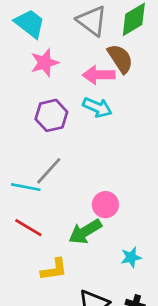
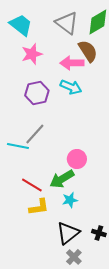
red line: (28, 228) -> (32, 185), moved
cyan star: (131, 257) -> (70, 200), moved

